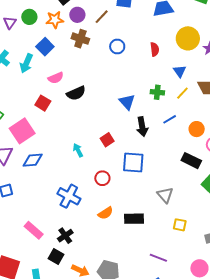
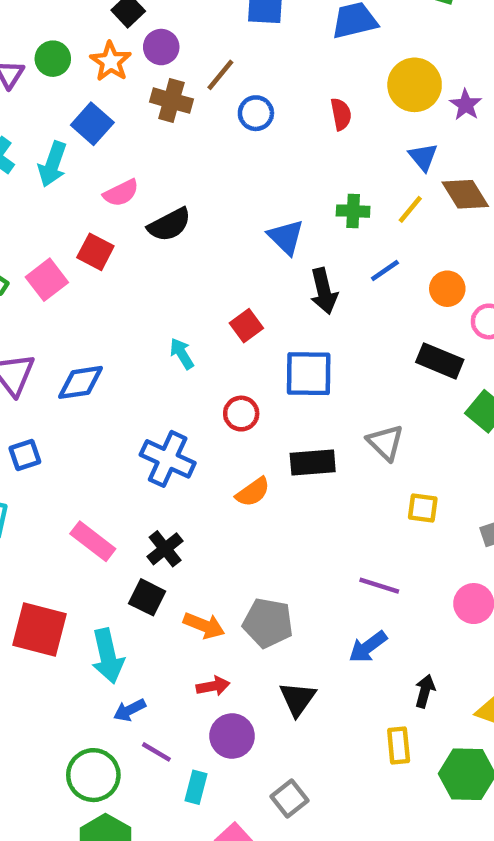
brown line: (102, 17) -> (220, 75), moved
orange star: (55, 20) -> (111, 61), turned -30
blue triangle: (180, 71) -> (423, 157), moved
pink square: (22, 131) -> (47, 280), moved, size x0.7
black rectangle: (134, 219) -> (313, 462), moved

